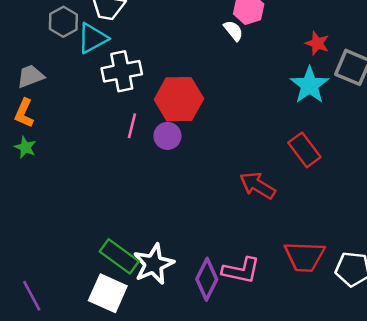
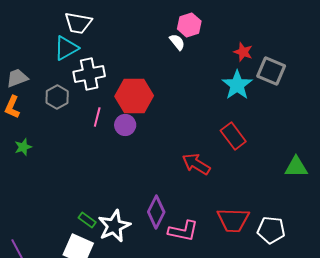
gray hexagon: (63, 22) -> (57, 97), moved
green star: (25, 147) -> (23, 147), moved, turned 30
green rectangle: (119, 256) -> (87, 220), size x0.6
purple diamond: (207, 279) -> (156, 212), moved

